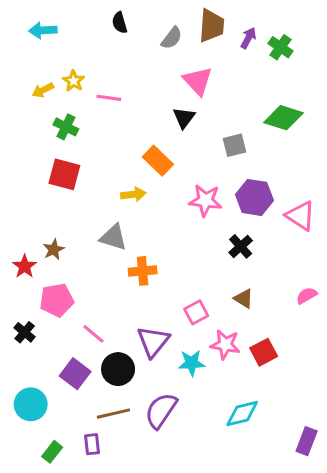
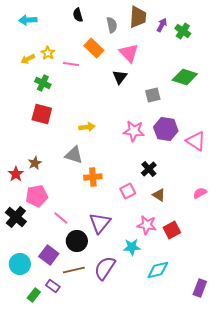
gray semicircle: (172, 38) -> (112, 25), turned -49
orange rectangle: (158, 161) -> (94, 48), moved
black cross: (241, 246) -> (149, 169), moved
pink square: (196, 312) -> (128, 191), moved
black cross: (25, 332) -> (16, 217), size x1.5
cyan star: (192, 363) -> (132, 247), moved
purple square: (75, 374) -> (49, 255), moved
purple rectangle: (92, 444) -> (53, 286), moved, turned -48

